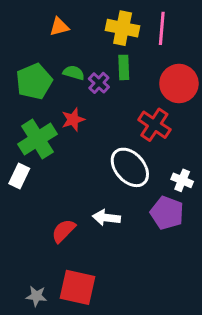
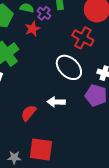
red star: (73, 120) -> (33, 29), moved

